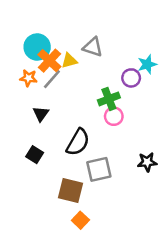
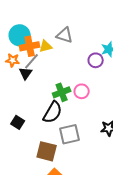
orange cross: (49, 61) -> (30, 46), turned 36
green cross: (109, 99) -> (62, 92), moved
black triangle: (41, 114) -> (26, 73), moved

